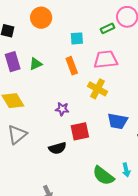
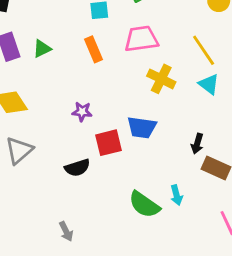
yellow cross: (98, 89) -> (161, 79), moved
blue trapezoid: (118, 121) -> (142, 127), moved

